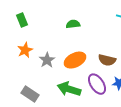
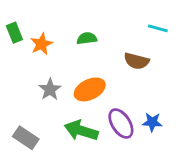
orange star: (25, 50) -> (41, 44), moved
brown semicircle: (107, 60) -> (137, 61), moved

